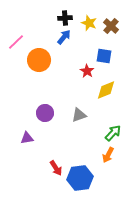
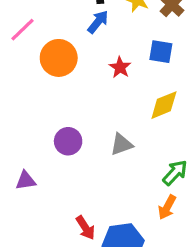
red star: (87, 71) -> (120, 67), moved
purple triangle: (27, 138) -> (26, 181), moved

